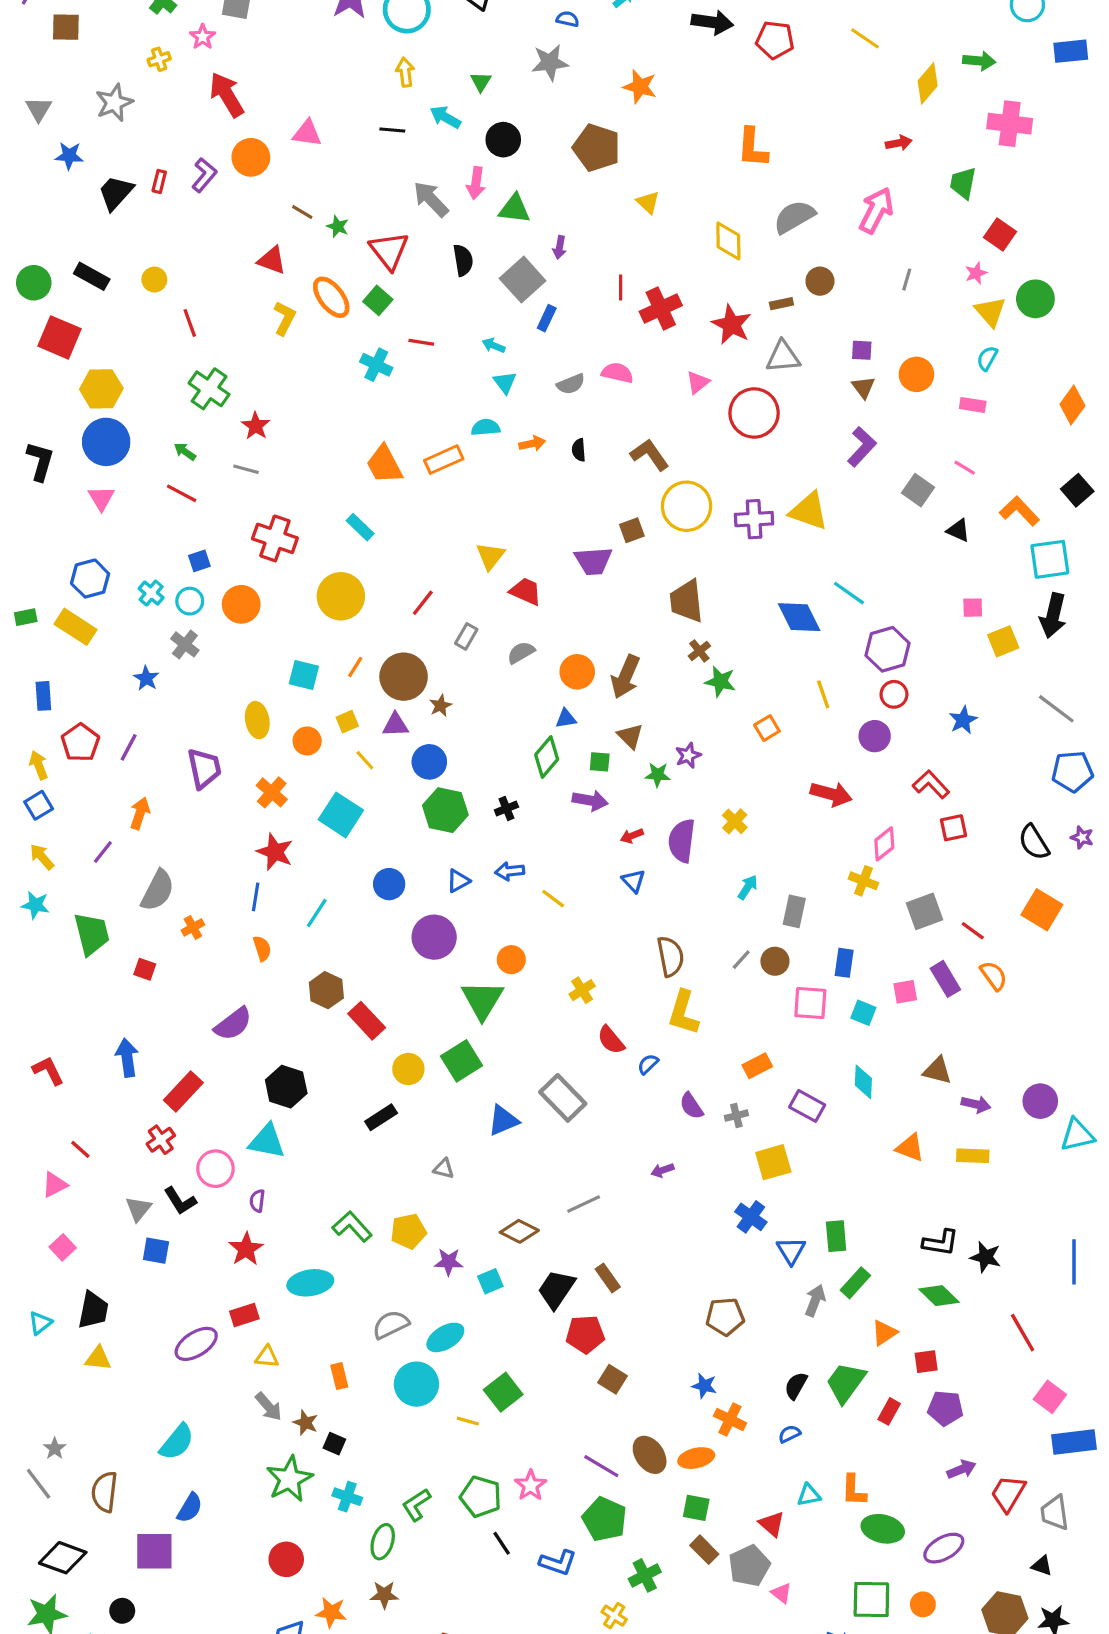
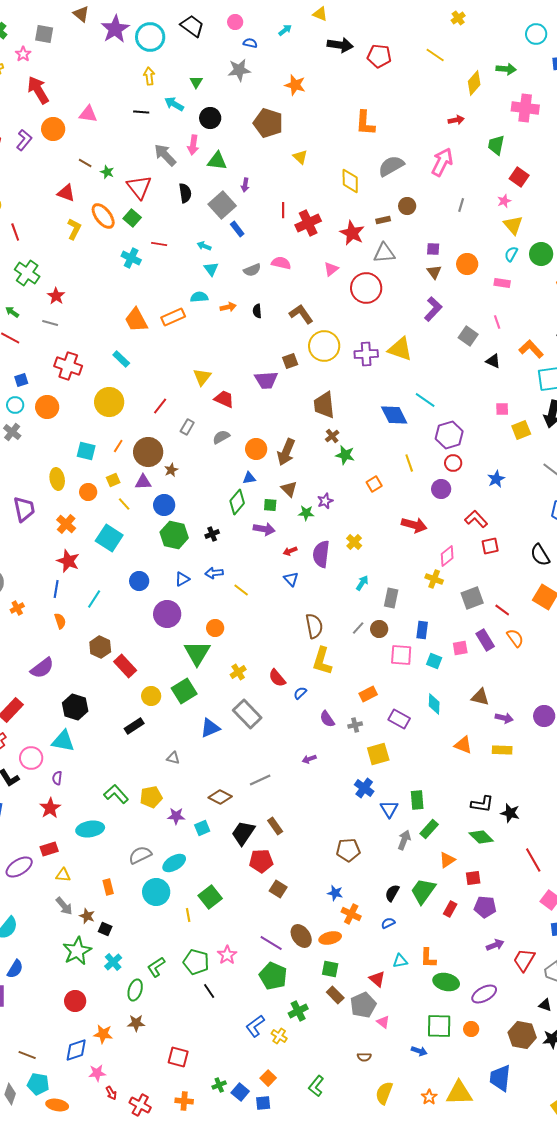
green circle: (1035, 299) -> (541, 254), moved
blue rectangle: (547, 318) -> (237, 229), turned -63
pink line: (965, 468) -> (497, 322), turned 40
yellow cross: (582, 990) -> (238, 672), moved
yellow line: (468, 1421) -> (188, 915), turned 64
cyan cross: (347, 1497) -> (113, 962), turned 30
blue L-shape: (558, 1563) -> (255, 1026), moved, turned 125

